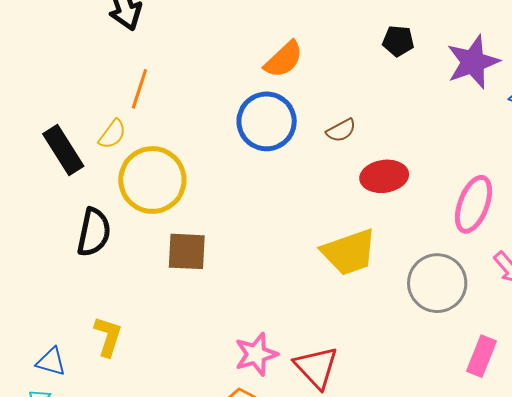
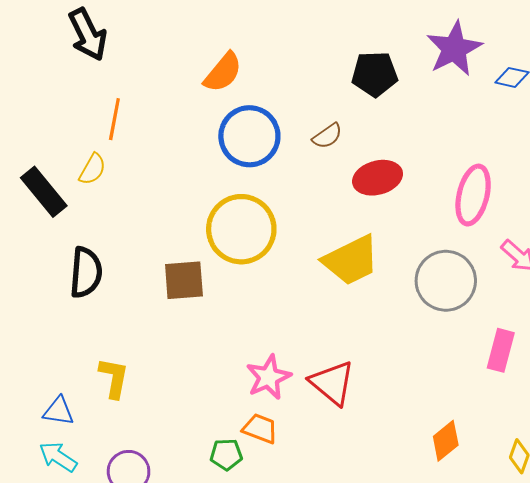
black pentagon: (398, 41) -> (375, 74), moved, size x1.4
orange semicircle: (284, 59) -> (223, 72), moved
yellow circle: (152, 180) -> (241, 229), moved

